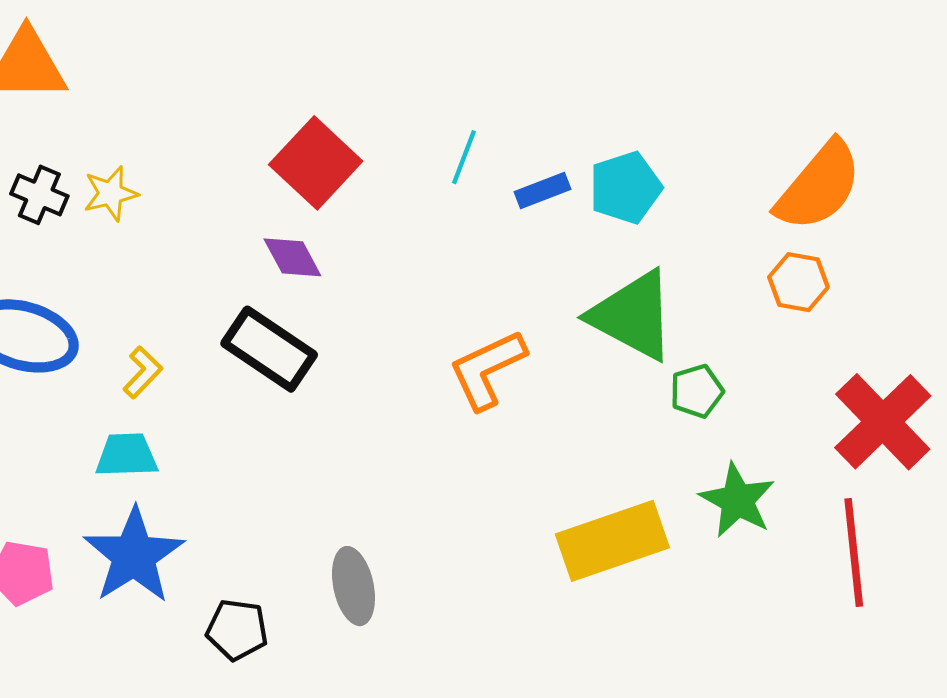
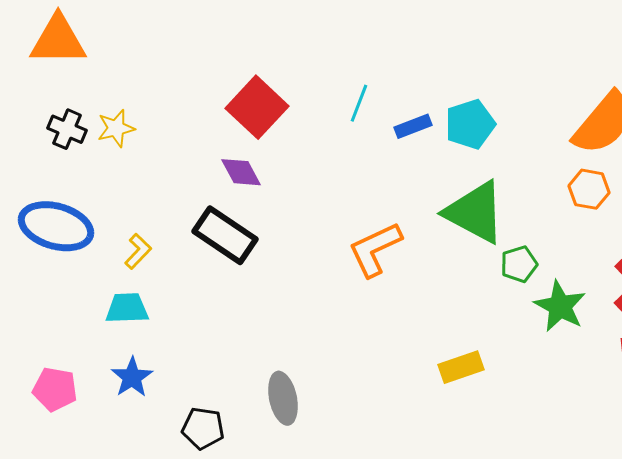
green star: (737, 500) -> (560, 306), moved
yellow rectangle: (612, 541) -> (461, 367), size x0.6
blue star: (134, 556) -> (132, 377), size x0.6

